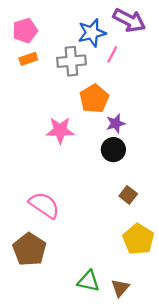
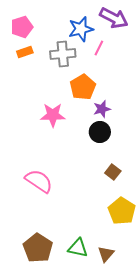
brown pentagon: (29, 249) -> (38, 248), moved

